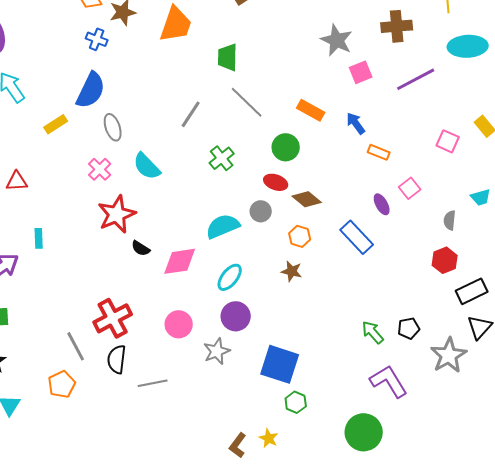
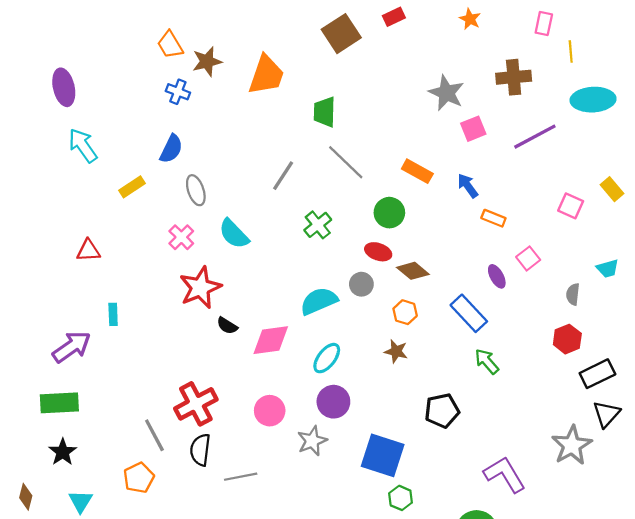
blue semicircle: (91, 90) -> (171, 149), size x0.7
black pentagon: (409, 328) -> (442, 411), moved, size x1.4
green arrow: (373, 332) -> (487, 361), moved

